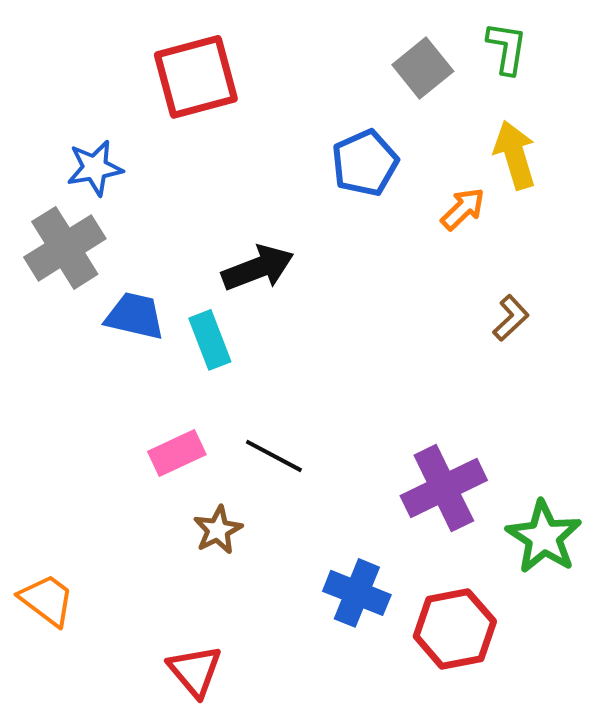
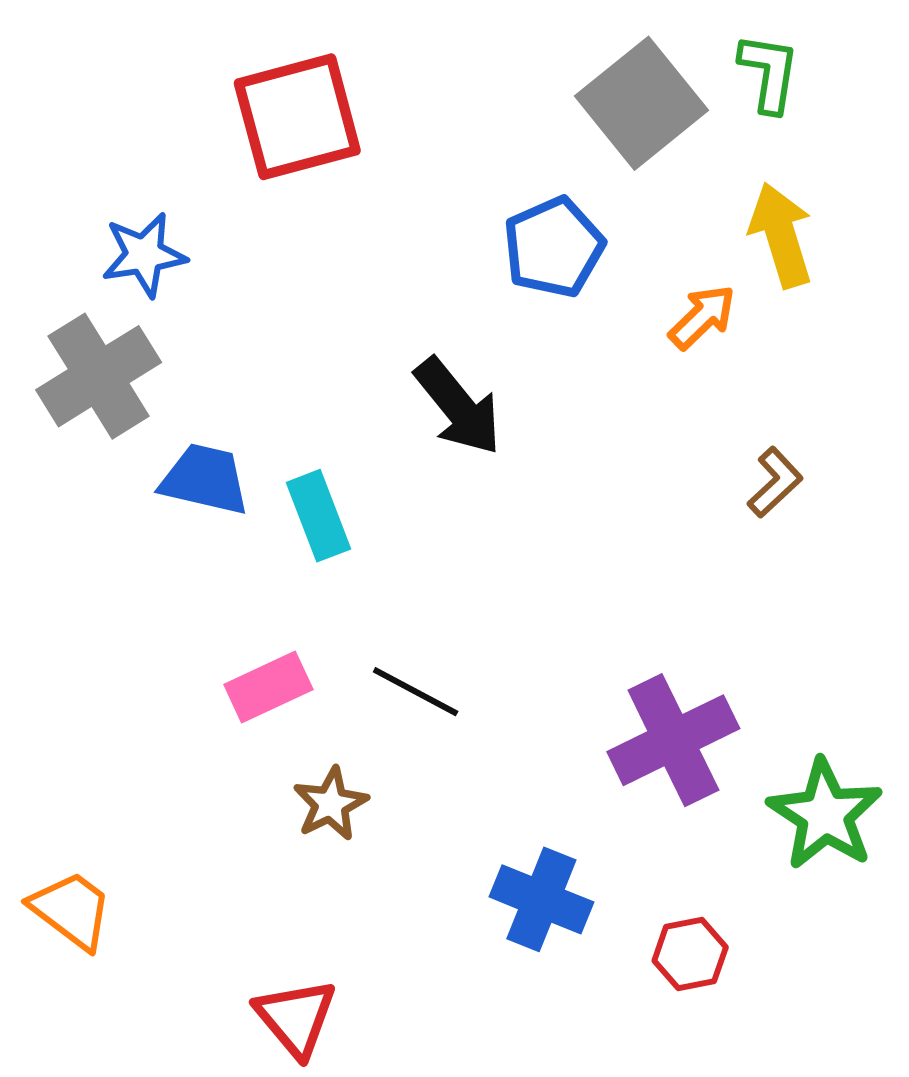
gray square: (423, 68) -> (642, 103), size x1.4
black arrow: (258, 268) -> (458, 406), moved, turned 72
red hexagon: (455, 629) -> (690, 954), size x0.6

